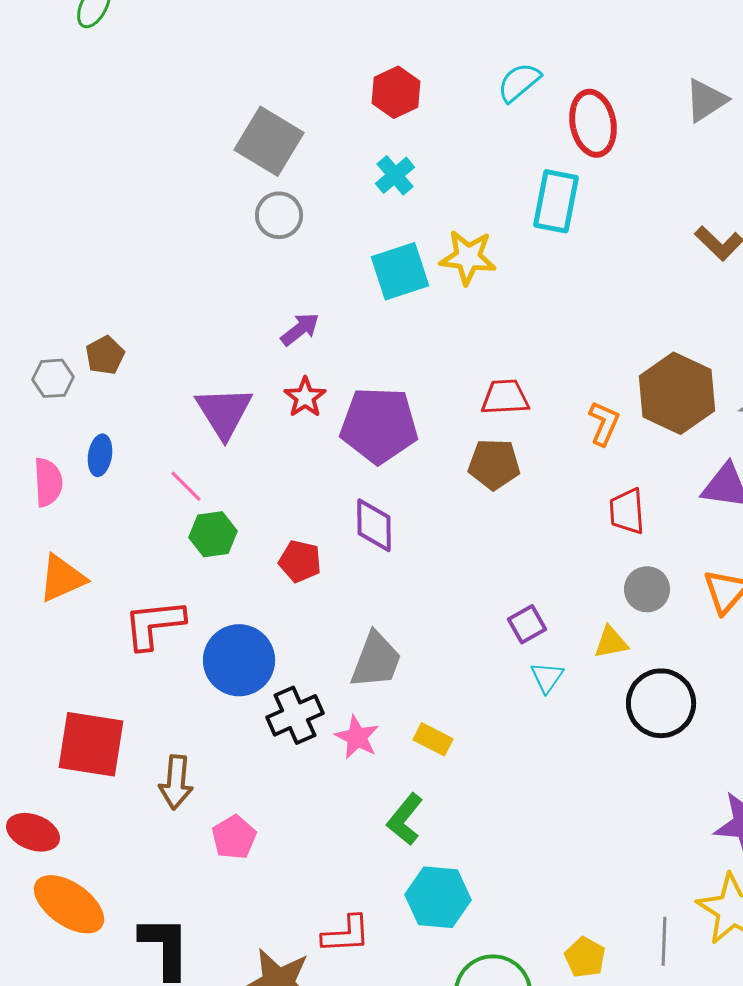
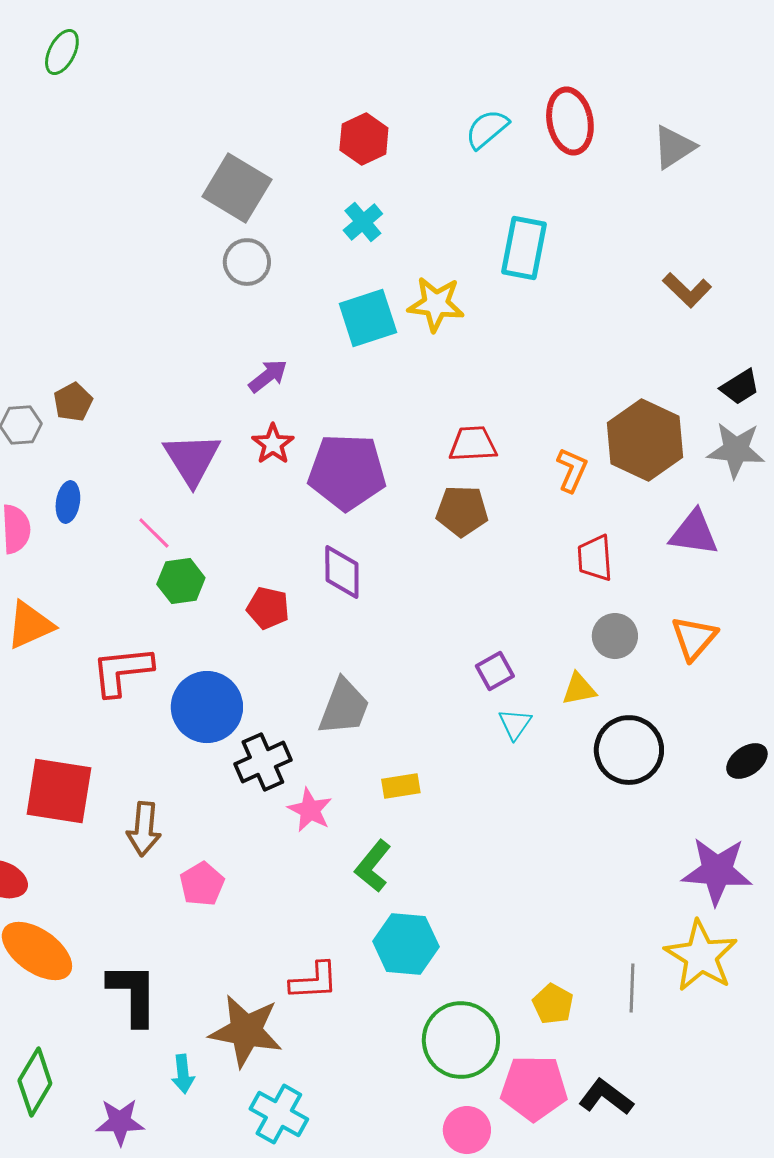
red ellipse: (593, 123) -> (570, 121), moved
pink star: (357, 737) -> (310, 810), moved
yellow rectangle: (433, 739) -> (401, 786), turned -36

